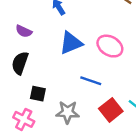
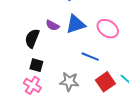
purple semicircle: (24, 31) -> (53, 25), moved
black square: (38, 94) -> (36, 65), moved

